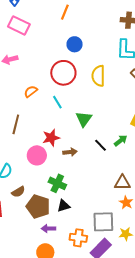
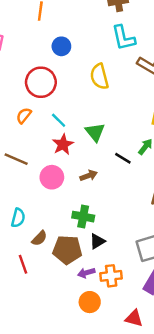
red circle: (63, 73) -> (41, 82), moved
brown line: (16, 124) -> (16, 159), turned -66
red star: (51, 138) -> (63, 144), moved
pink circle: (37, 155) -> (52, 177), moved
orange cross: (78, 238) -> (111, 276), moved

